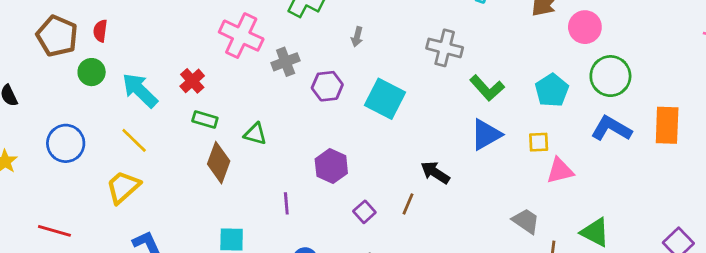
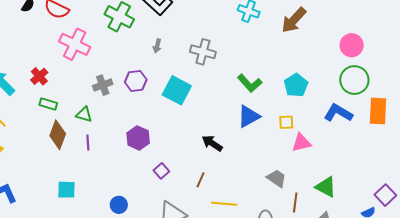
pink circle: (585, 27) -> (352, 45), moved
gray cross: (445, 48) -> (203, 52), moved
gray cross: (286, 62) -> (103, 85), moved
green circle: (610, 76) -> (354, 80), moved
purple line: (286, 203) -> (88, 142), moved
brown line: (408, 204) -> (200, 180), moved

